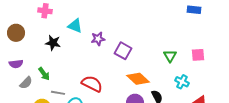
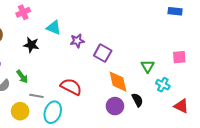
pink cross: (45, 11) -> (23, 12), turned -32
green triangle: (170, 56) -> (148, 66), moved
orange diamond: (138, 79) -> (118, 82), turned 35

